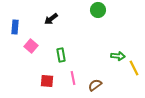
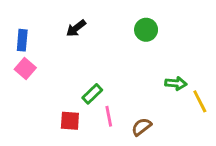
green circle: (98, 10) -> (146, 30), moved
pink square: (31, 46) -> (25, 69), moved
green rectangle: (61, 55) -> (92, 94), moved, turned 56

